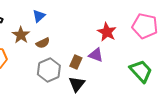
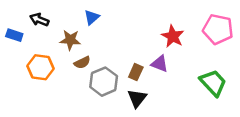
brown star: (21, 35) -> (70, 40), turned -30
brown semicircle: (43, 43) -> (82, 63), moved

